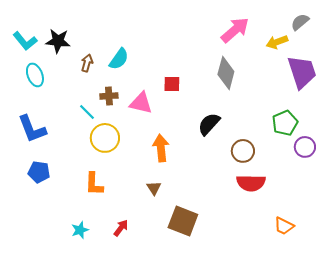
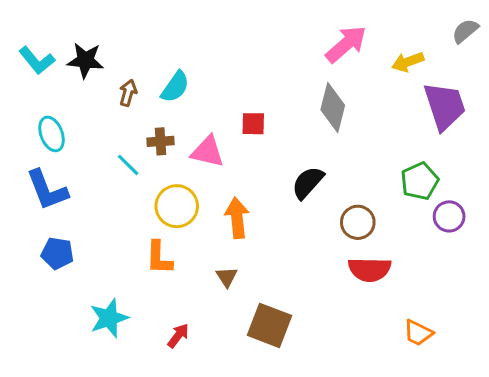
gray semicircle: (300, 22) -> (465, 31), moved
cyan ellipse: (35, 75) -> (52, 134), moved
yellow circle: (105, 138) -> (177, 206), moved
orange L-shape: (94, 184) -> (159, 258), moved
cyan star: (80, 230) -> (109, 318), moved, size x1.5

